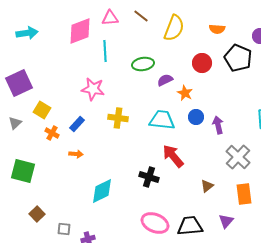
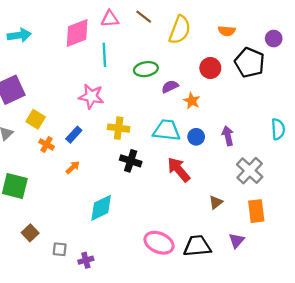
blue circle: (196, 117) -> (196, 137), moved
orange arrow: (76, 154) -> (73, 167), turned -48
black cross: (149, 177) -> (131, 161), moved

